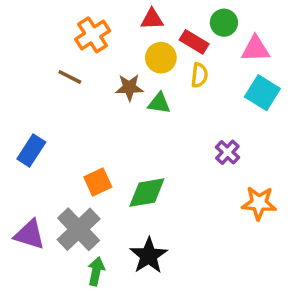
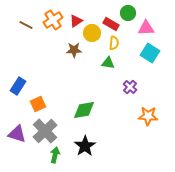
red triangle: (152, 19) -> (76, 21), moved, turned -32
brown line: (70, 77) -> (26, 25), moved
green triangle: (159, 103) -> (108, 63), moved
orange square: (98, 182) -> (38, 104), moved

